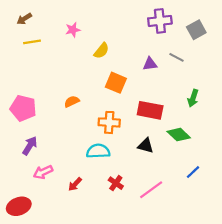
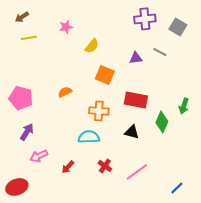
gray square: (196, 30) -> (178, 27), turned -30
green arrow: (193, 98) -> (184, 106), moved
green diamond: (179, 135) -> (162, 122), turned 70
blue line: (193, 172) -> (177, 188), moved

